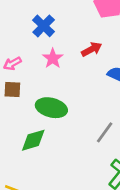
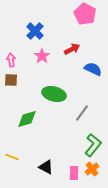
pink arrow: (12, 64) -> (11, 60), turned 112
green ellipse: (51, 108) -> (54, 94), moved

